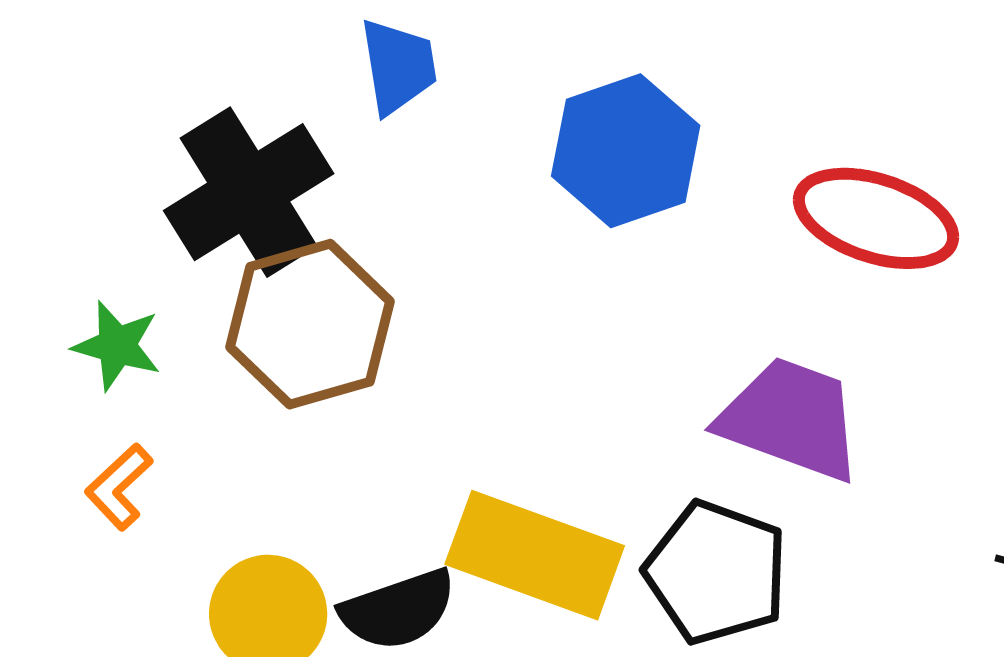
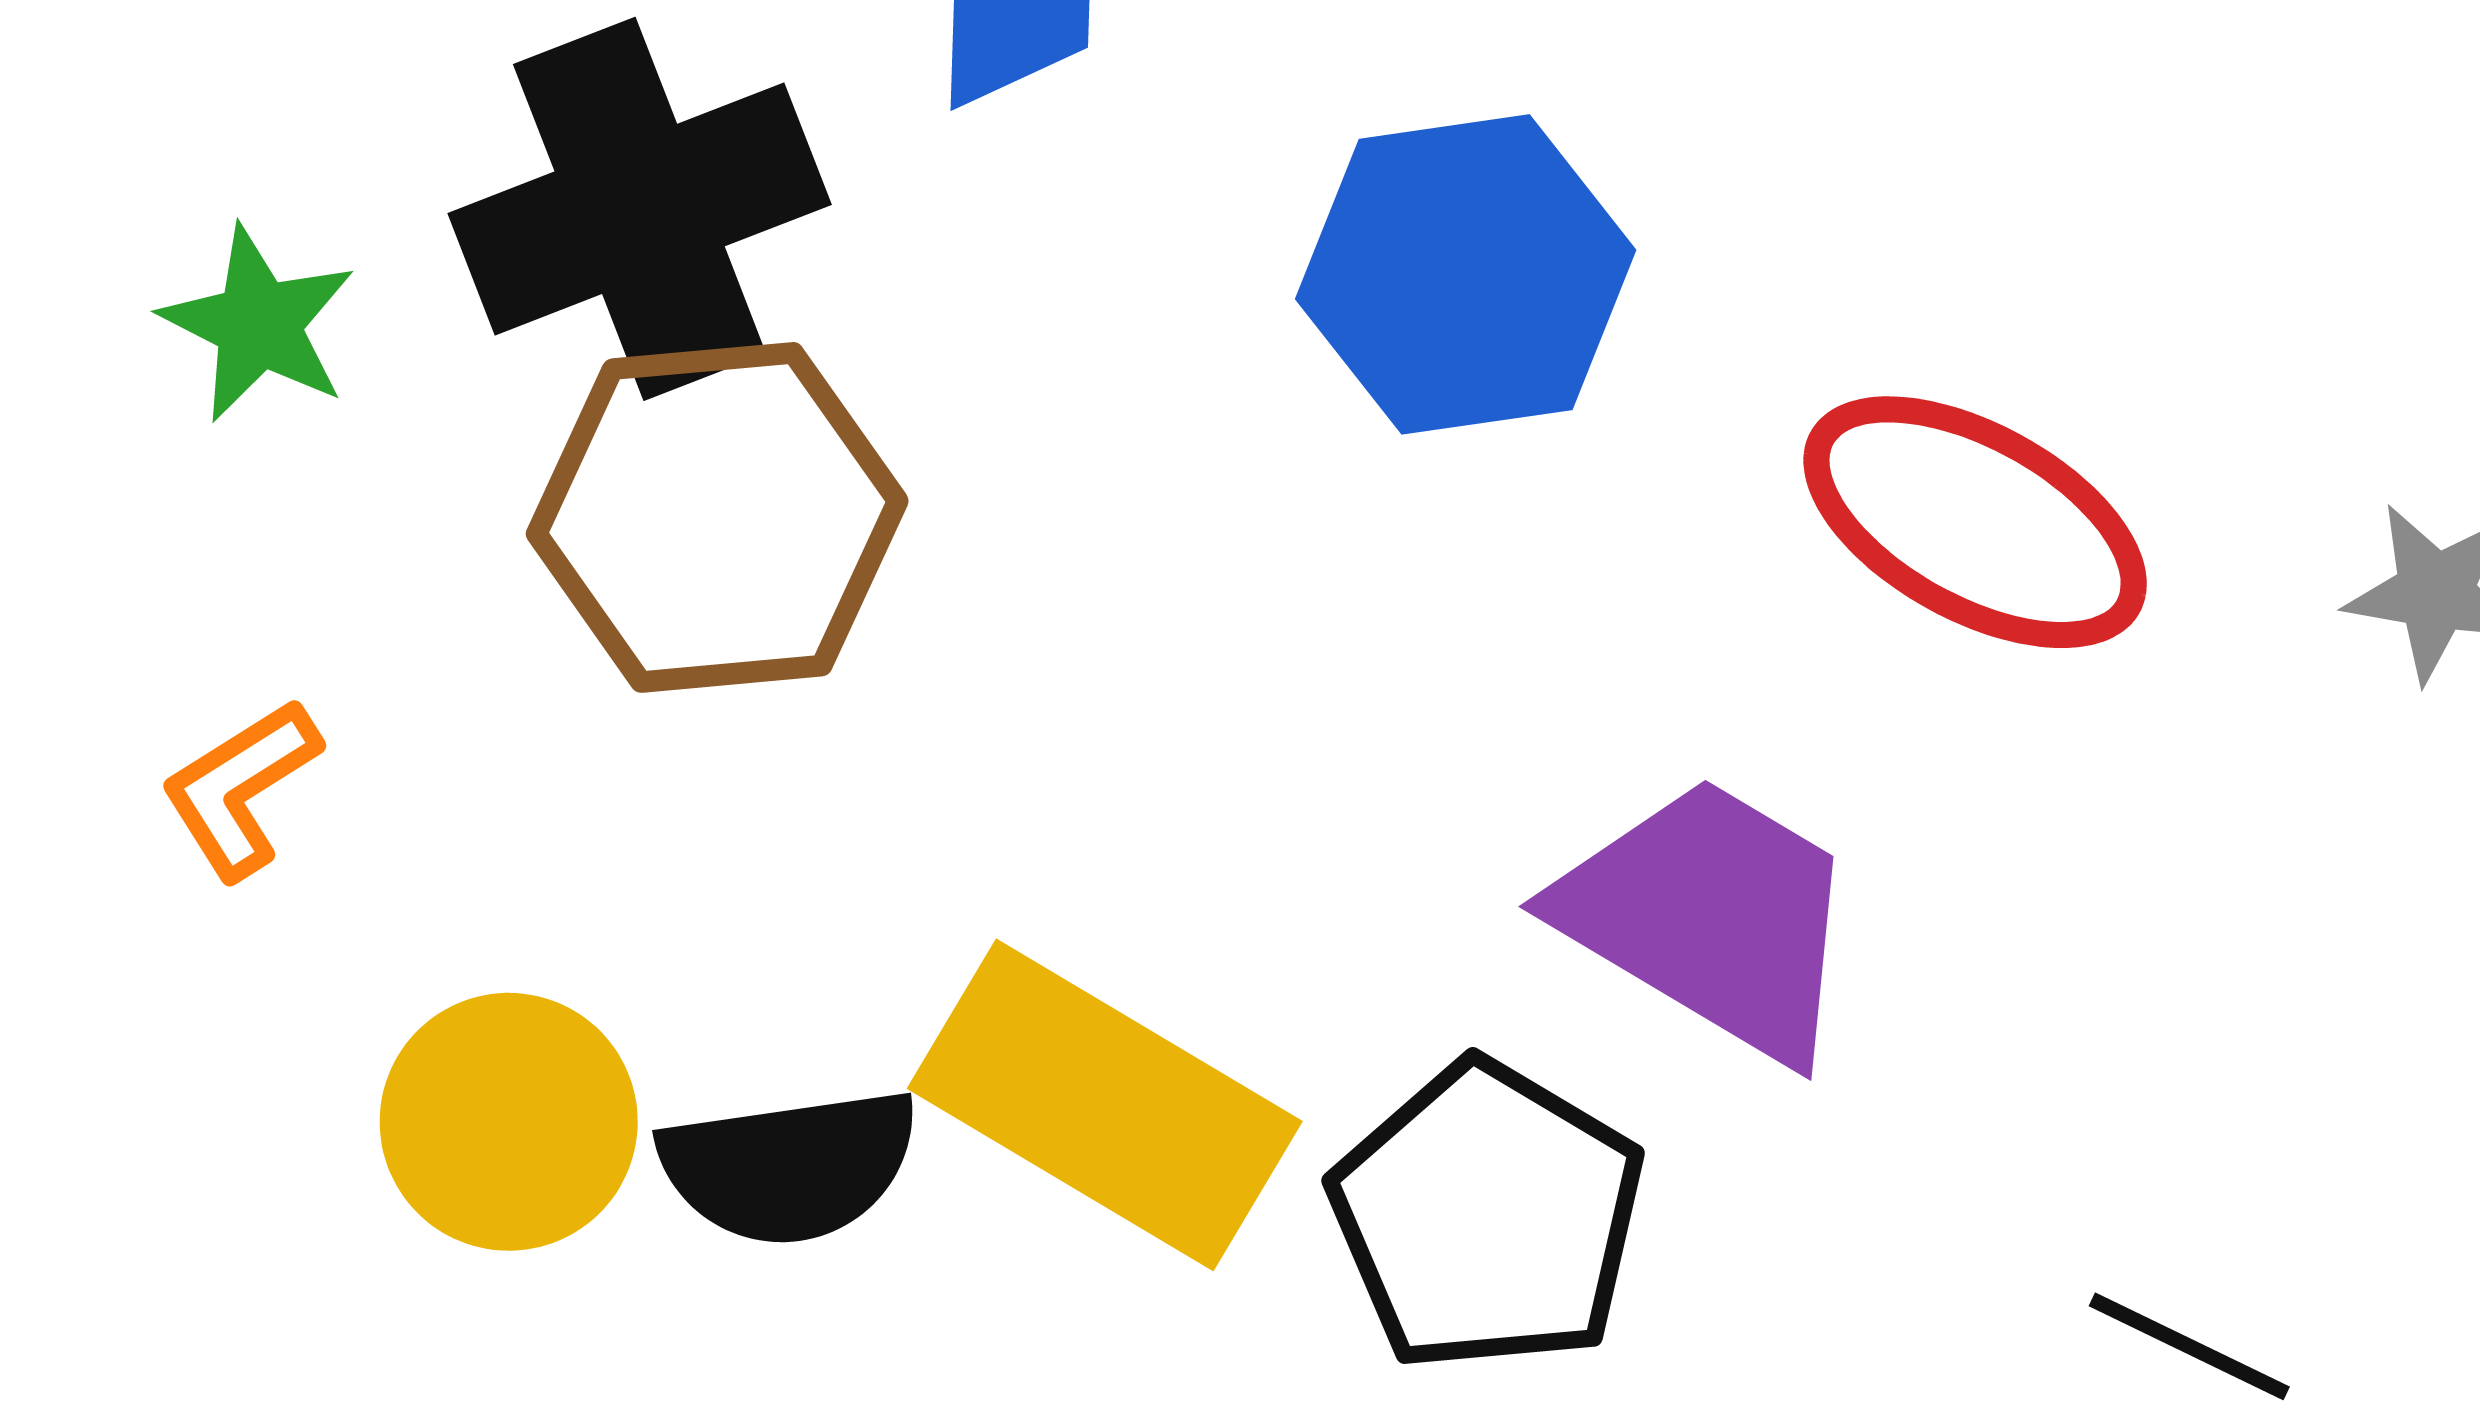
green star: (117, 346) -> (258, 324), moved

